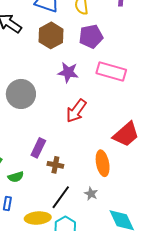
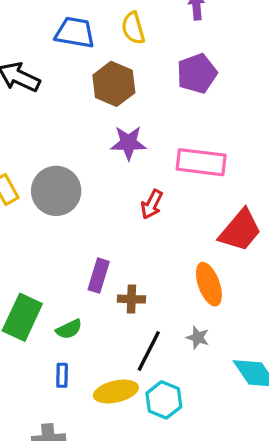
brown hexagon: (51, 35) -> (114, 84), moved
purple pentagon: (91, 36) -> (197, 73), moved
pink rectangle: (111, 72) -> (201, 162), moved
red arrow: (76, 111) -> (152, 204), size x0.7

